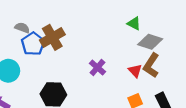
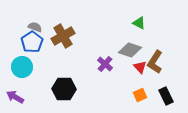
gray diamond: (150, 42) -> (130, 50), moved
blue pentagon: (33, 44) -> (32, 42), moved

